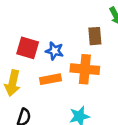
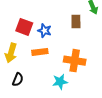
orange cross: (85, 69) -> (75, 61), moved

